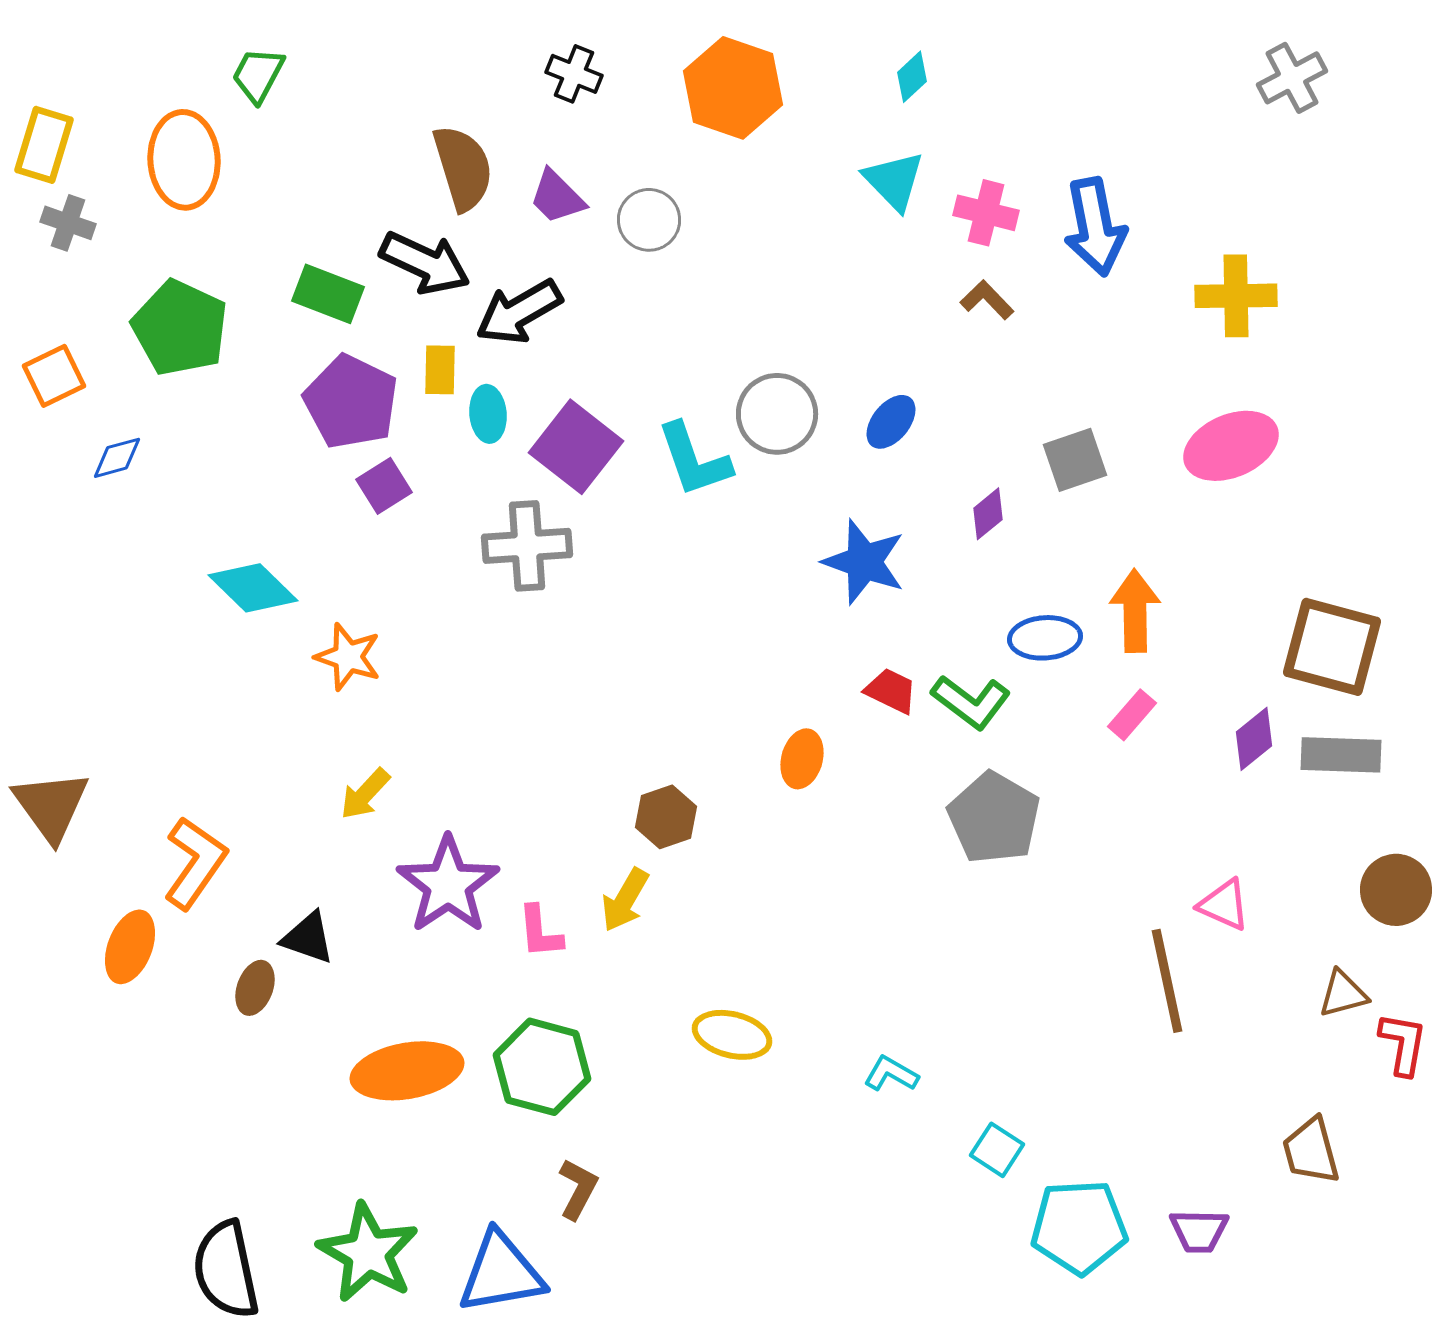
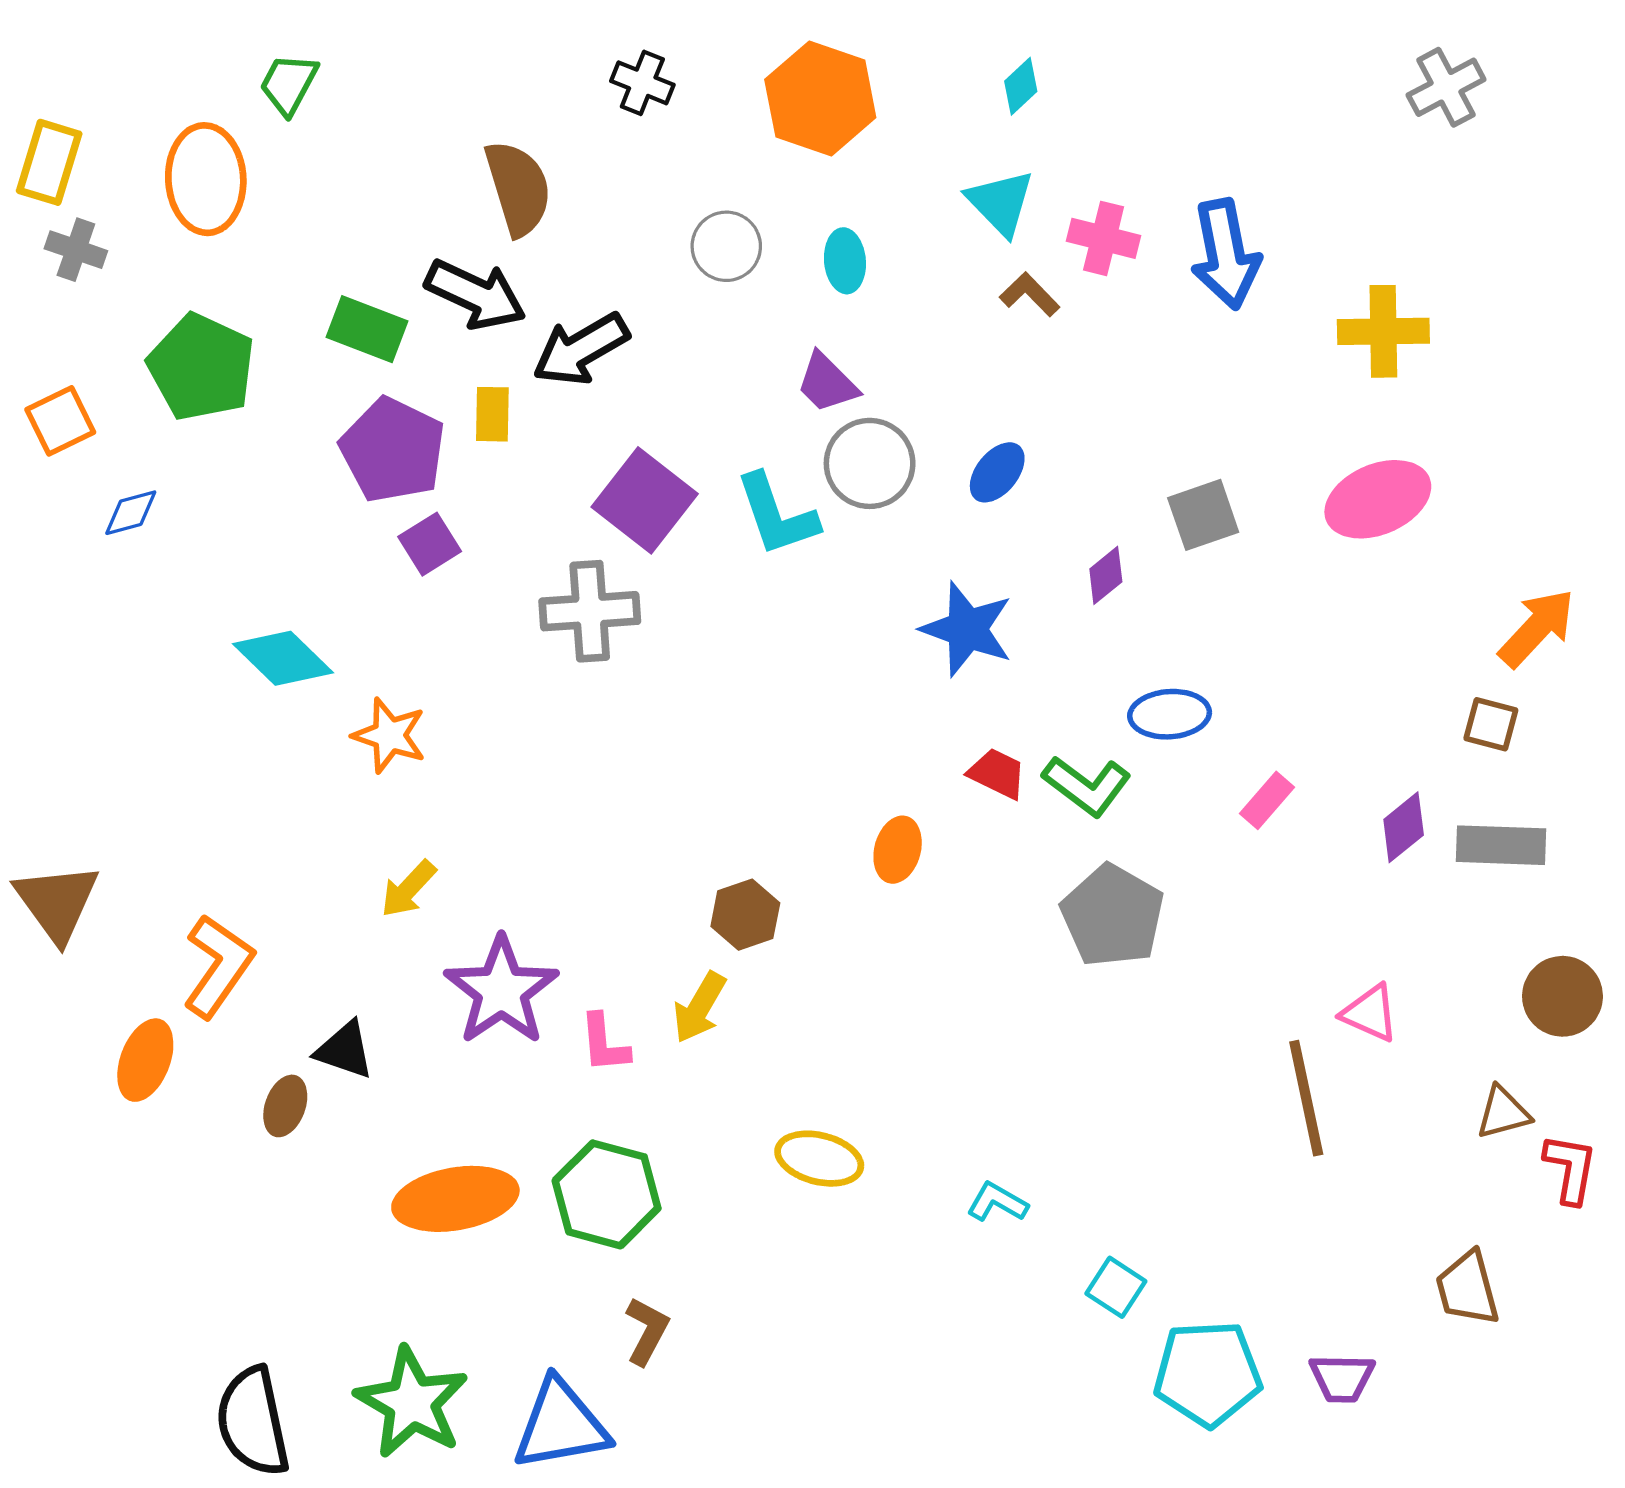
purple trapezoid: (557, 197) -> (827, 383), moved
brown L-shape: (987, 300) -> (1030, 294), moved
cyan ellipse: (488, 414) -> (845, 261), moved
orange arrow: (1135, 611) -> (1537, 628), moved, turned 44
brown square: (1332, 647) -> (1491, 724), size x0.5

